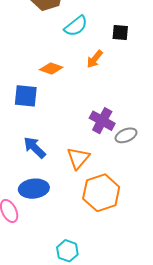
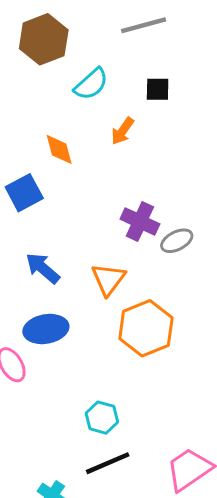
orange diamond: (51, 68) -> (59, 149), turned 60
blue square: (26, 96) -> (24, 193), turned -30

